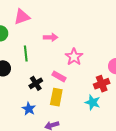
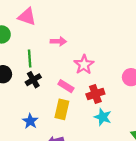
pink triangle: (22, 17) -> (27, 17), turned 36
black cross: (36, 83) -> (33, 80), moved
red cross: (102, 84) -> (95, 94), moved

